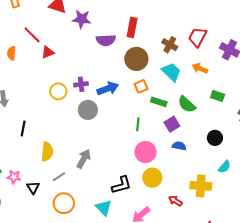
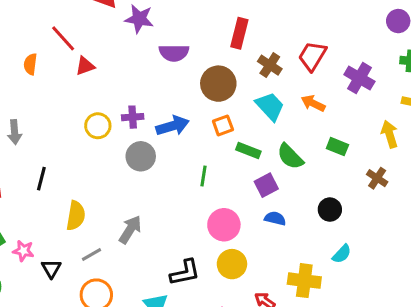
red rectangle: (132, 27) -> (239, 33), moved
green line: (138, 124) -> (203, 176), moved

